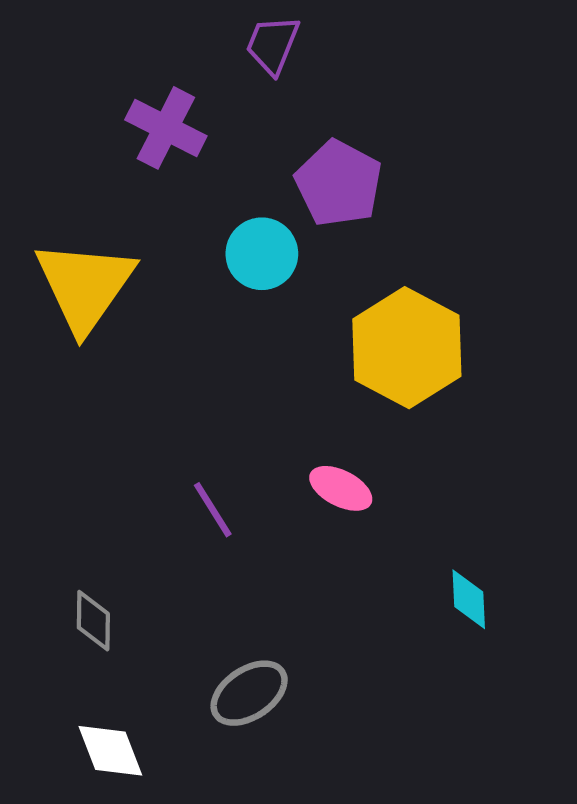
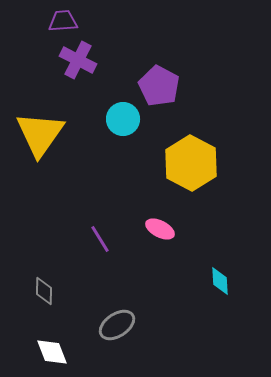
purple trapezoid: (273, 45) -> (63, 21), moved, turned 64

